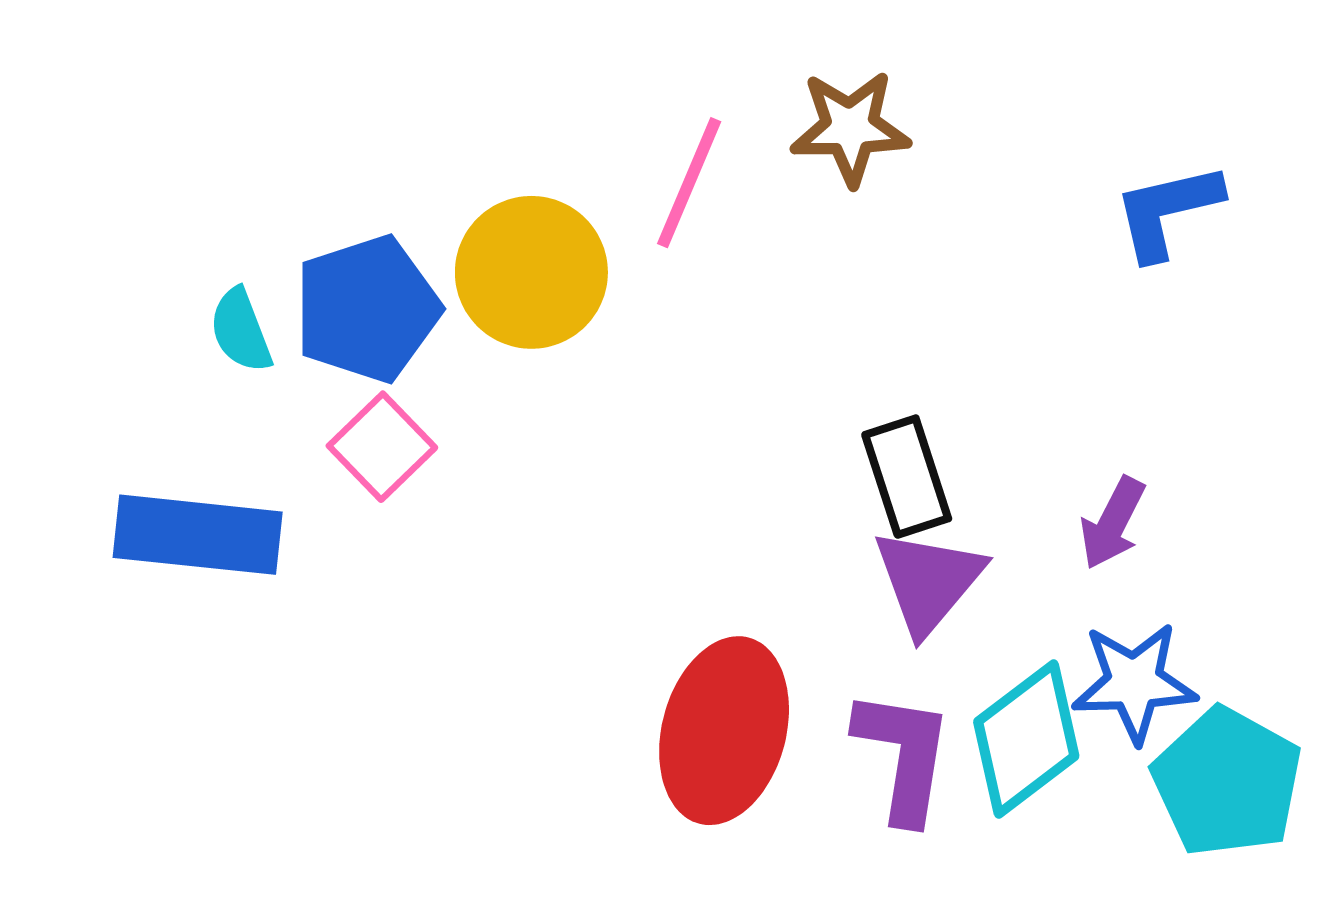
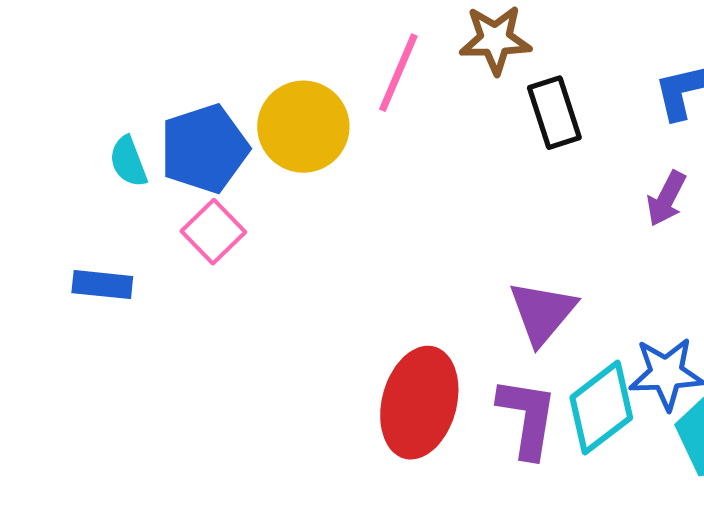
black rectangle: (907, 477) -> (554, 113), moved
purple arrow: (1113, 523) -> (666, 199), moved
blue rectangle: (198, 535) -> (102, 285), size x0.6

